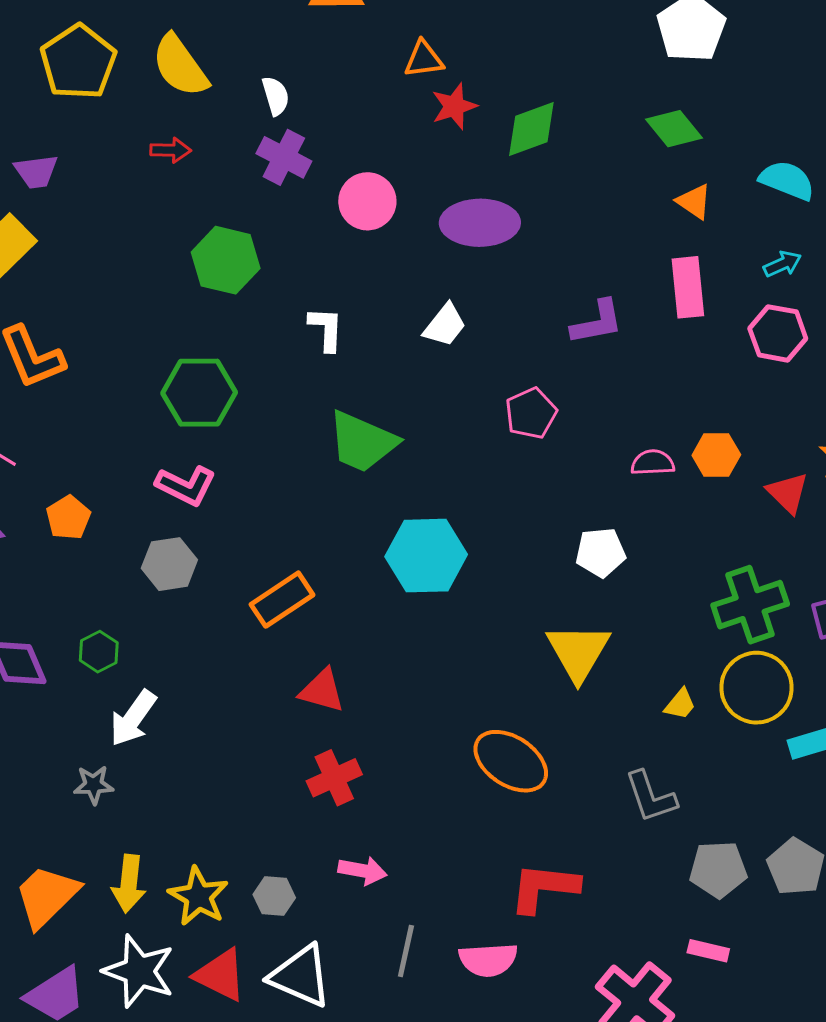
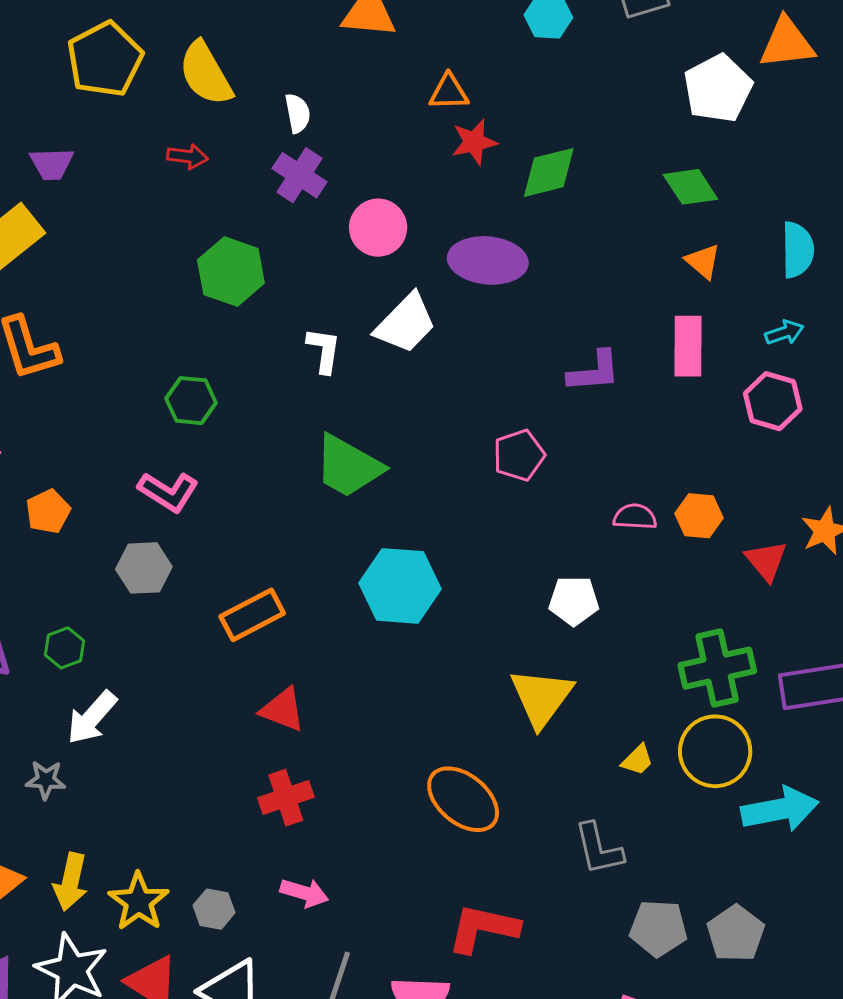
cyan semicircle: (787, 180) -> (798, 250), turned 62
white trapezoid: (445, 325) -> (406, 323), moved, size x1.4
green hexagon: (199, 393) -> (191, 401), size x0.7

